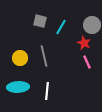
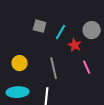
red star: (84, 43) -> (75, 45), moved
gray line: (44, 56) -> (54, 68), moved

